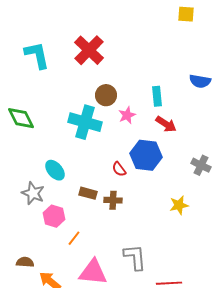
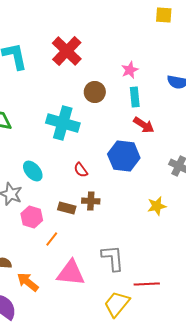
brown circle: (106, 95) -> (95, 92), moved
pink star: (127, 115) -> (130, 70), moved
red semicircle: (119, 169) -> (81, 170), moved
brown rectangle: (88, 193) -> (67, 208), moved

